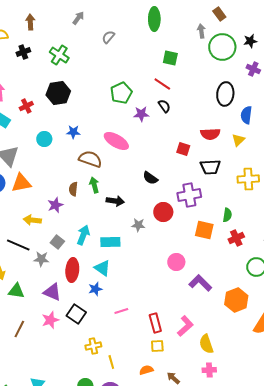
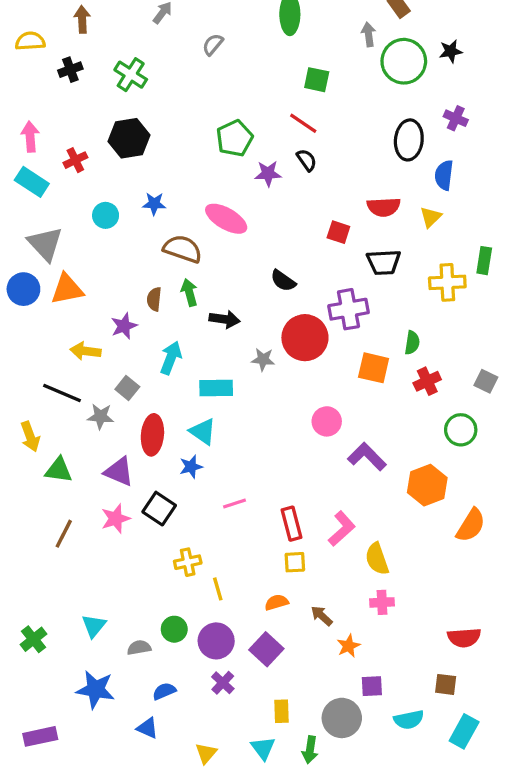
purple cross: (253, 69) -> (456, 118), moved
red circle: (163, 212) -> (305, 338), size x1.4
cyan arrow: (83, 235) -> (171, 358), moved

